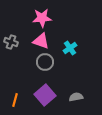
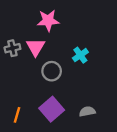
pink triangle: (41, 41) -> (35, 47), moved, turned 42
gray cross: (11, 42) -> (12, 48), turned -32

